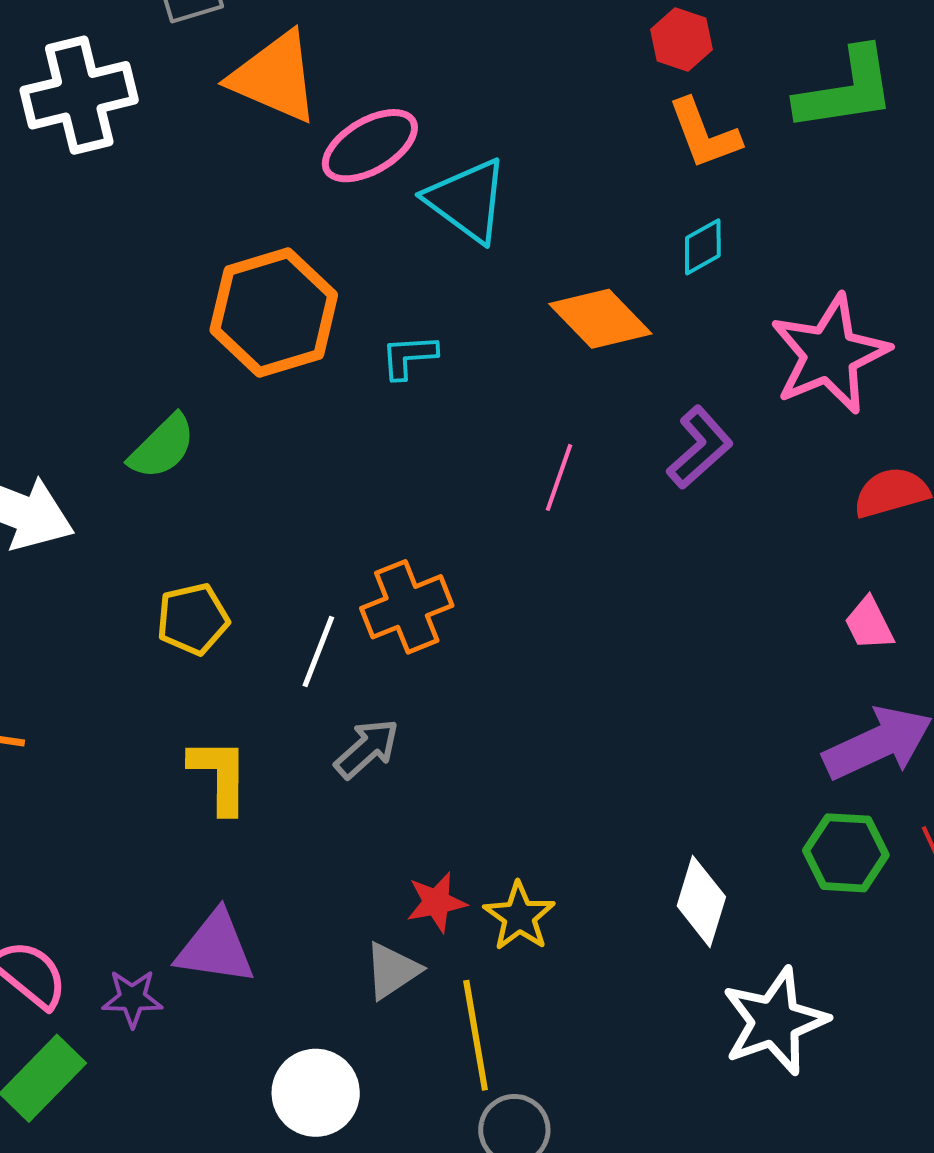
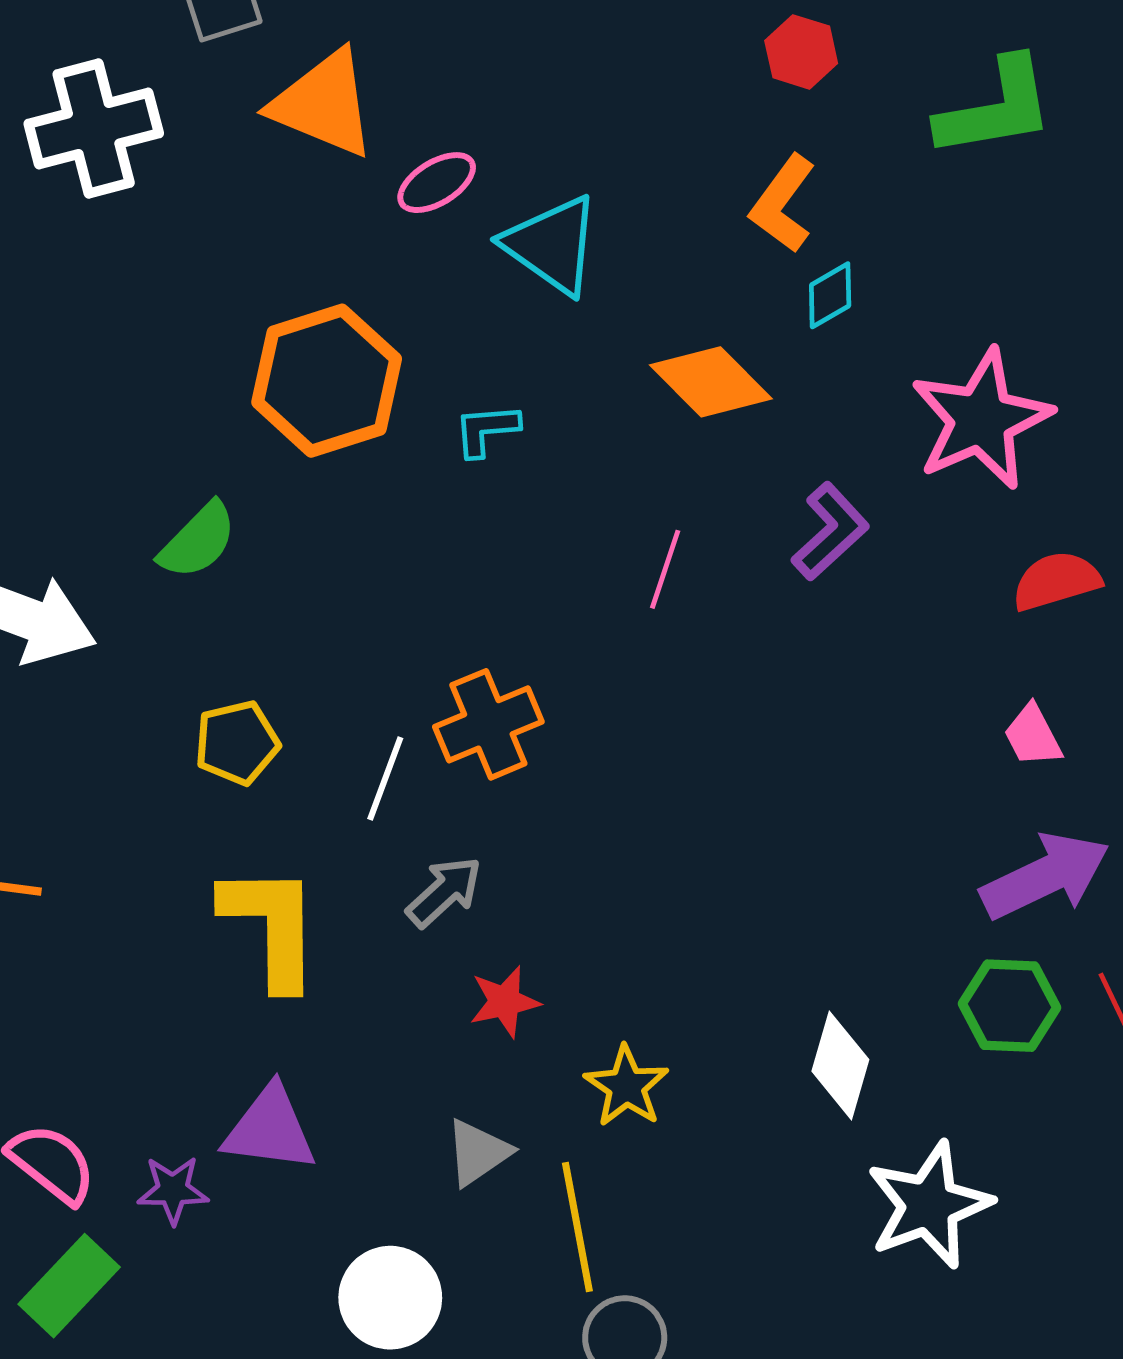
orange L-shape: (704, 134) -> (783, 204), moved, turned 58
pink ellipse: (370, 146) -> (437, 183), size x0.7
yellow L-shape: (219, 776) -> (271, 926), size x1.4
red star: (436, 902) -> (505, 1002), moved

